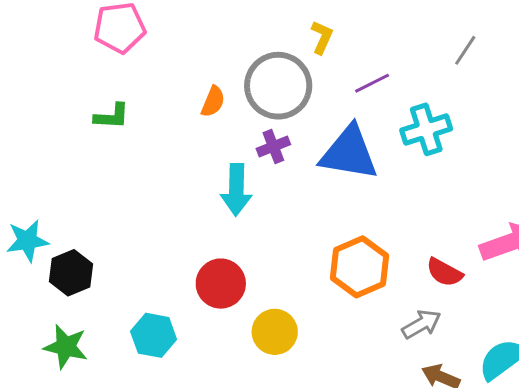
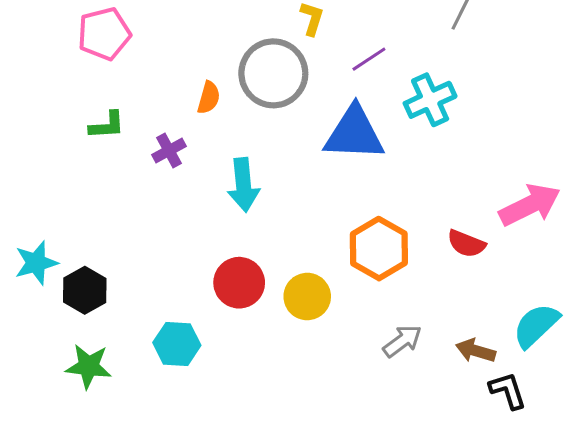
purple cross: (273, 147) -> (169, 150), moved
gray arrow: (421, 324) -> (402, 341), moved
yellow circle: (275, 332) -> (307, 297), moved

